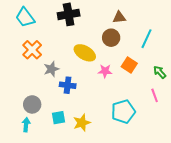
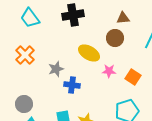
orange cross: (32, 50) -> (25, 55), moved
orange square: (129, 65) -> (133, 77), moved
gray circle: (32, 104) -> (24, 104), moved

